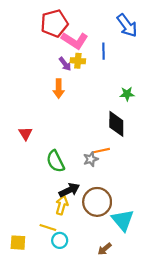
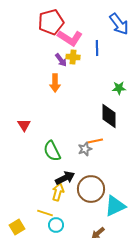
cyan triangle: (123, 220) -> (115, 206), turned 45
yellow square: (18, 243) -> (17, 227), turned -35

